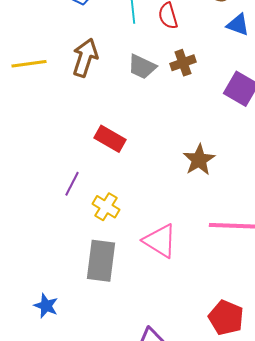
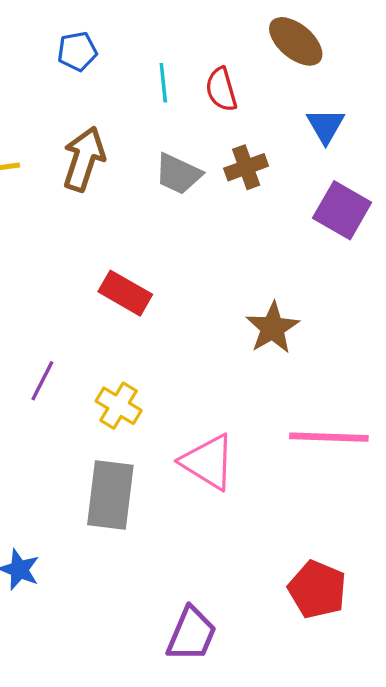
blue triangle: (238, 25) -> (326, 126), moved, turned 40
purple line: (72, 184) -> (42, 381), moved

